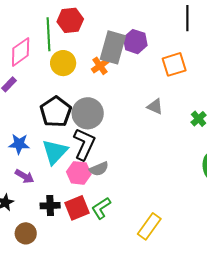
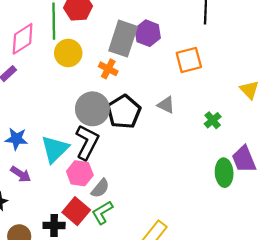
orange cross: (100, 66) -> (108, 69), moved, turned -30
black pentagon: (56, 112) -> (124, 112), moved
gray semicircle: (99, 169) -> (100, 188), moved, turned -30
black cross: (50, 206) -> (54, 225), moved
red square: (77, 208) -> (76, 211), turned -30

